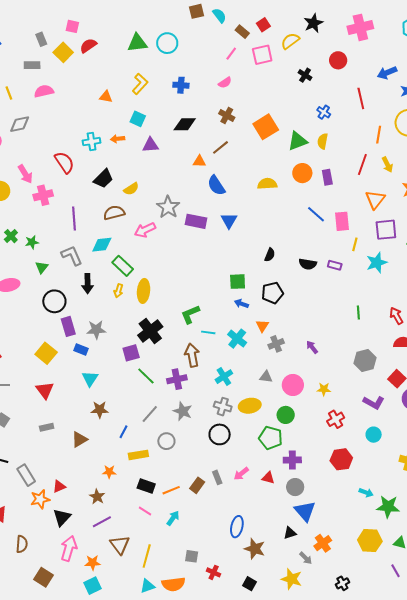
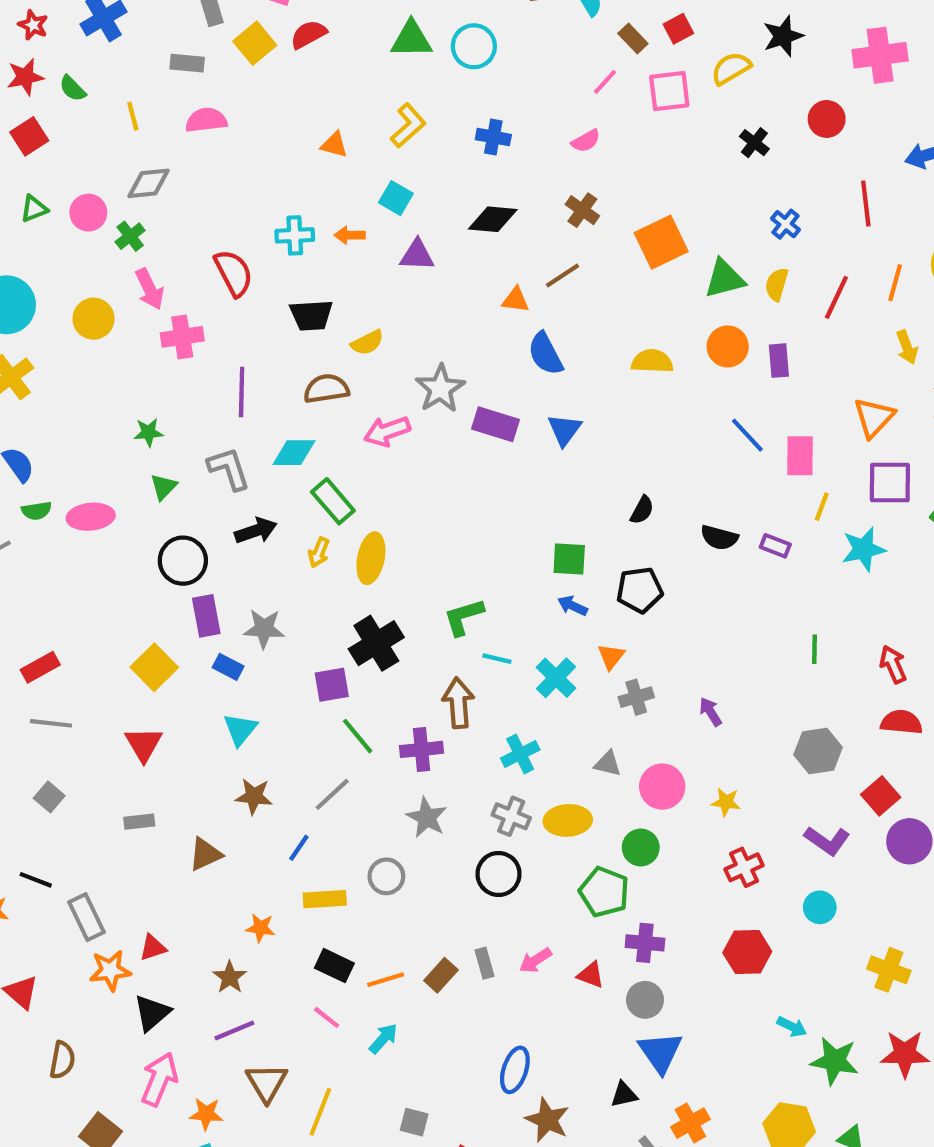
red line: (362, 164) -> (836, 297), moved
black trapezoid: (103, 179) -> (311, 315), turned 35
green cross: (11, 236) -> (130, 236), moved
black arrow: (88, 284) -> (256, 531), turned -114
gray line: (150, 414) -> (332, 794), moved

